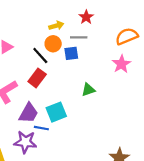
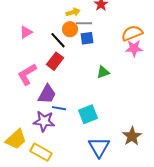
orange semicircle: (127, 36) -> (132, 33), moved
gray line: (79, 37) -> (84, 23), moved
pink star: (121, 64) -> (134, 48), turned 30
cyan square: (56, 112) -> (88, 114), moved

